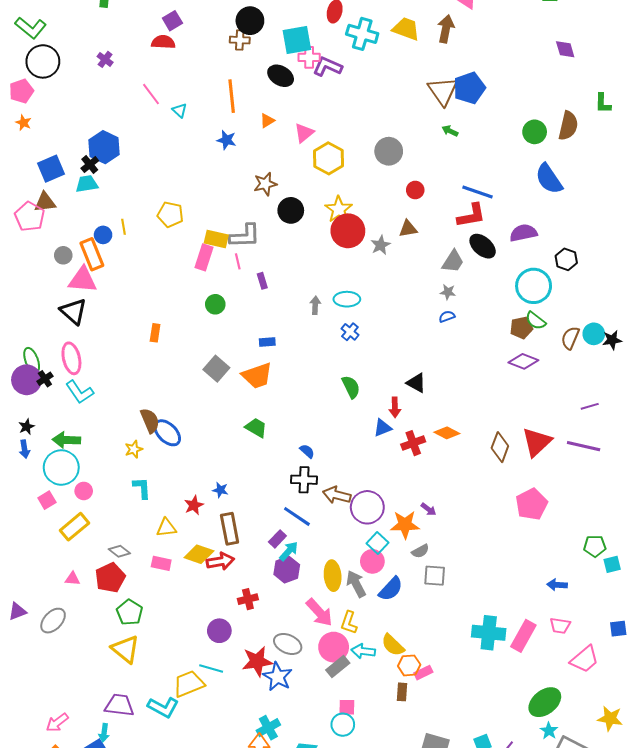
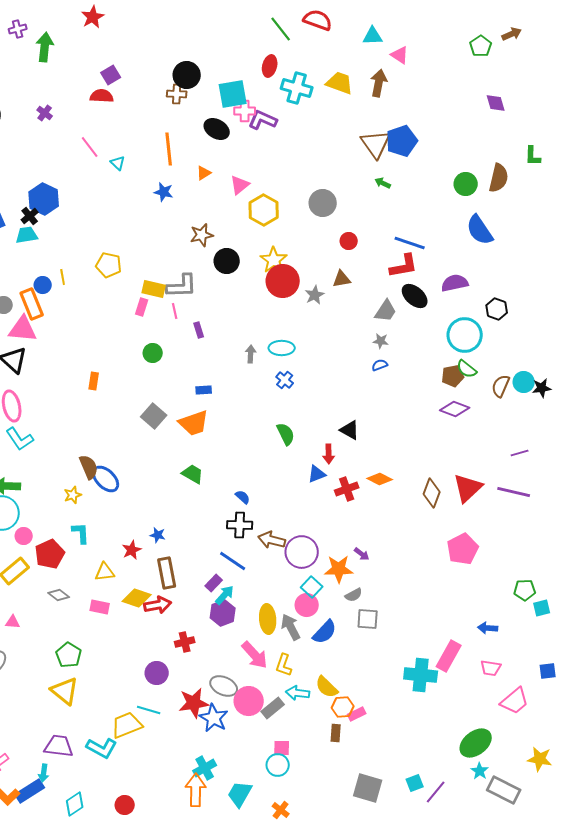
pink rectangle: (204, 257) -> (142, 307), size x0.7
red pentagon: (110, 578) -> (50, 554), moved
pink rectangle: (523, 636) -> (449, 656), moved
pink circle: (334, 647) -> (249, 701), moved

